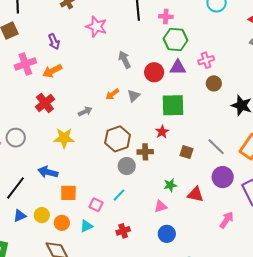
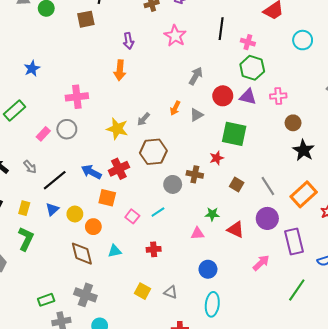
gray arrow: (124, 60) -> (196, 76), turned 42
pink cross: (25, 64) -> (77, 97), moved
orange arrow: (52, 71) -> (120, 70), turned -72
brown circle: (214, 83) -> (293, 123), moved
orange arrow: (112, 94) -> (175, 108), turned -40
red cross: (45, 103) -> (119, 169), moved
gray arrow: (85, 111) -> (144, 119), turned 144
yellow star: (64, 138) -> (117, 129), moved
brown hexagon: (118, 139) -> (153, 152), moved
blue triangle: (20, 216) -> (52, 209), turned -32
cyan triangle: (86, 226) -> (115, 251), moved
blue circle: (167, 234) -> (208, 269), moved

